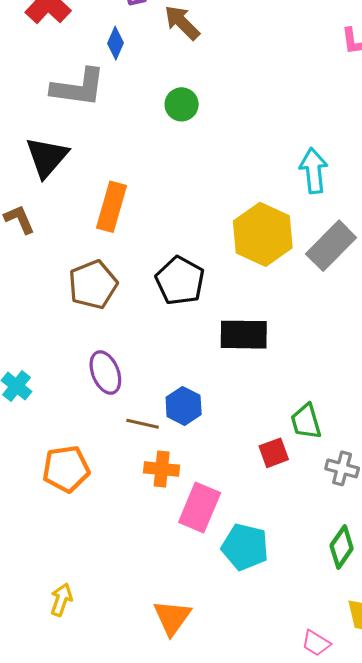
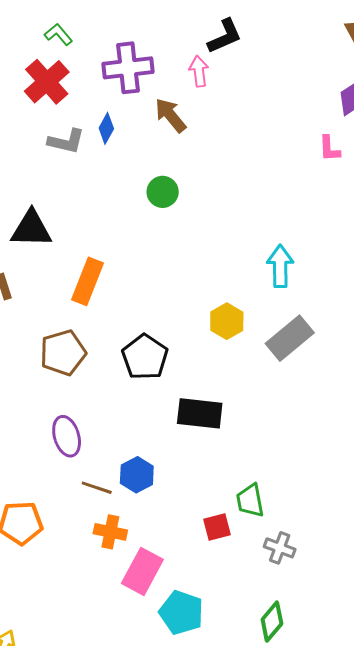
gray L-shape: (78, 87) -> (66, 141), moved, size x0.7
black triangle: (47, 157) -> (31, 229), turned 45
yellow hexagon: (263, 234) -> (227, 321), size x0.6

